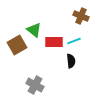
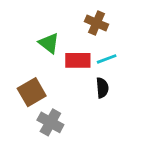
brown cross: (81, 16) -> (97, 23), moved
brown square: (17, 45) -> (32, 92), moved

